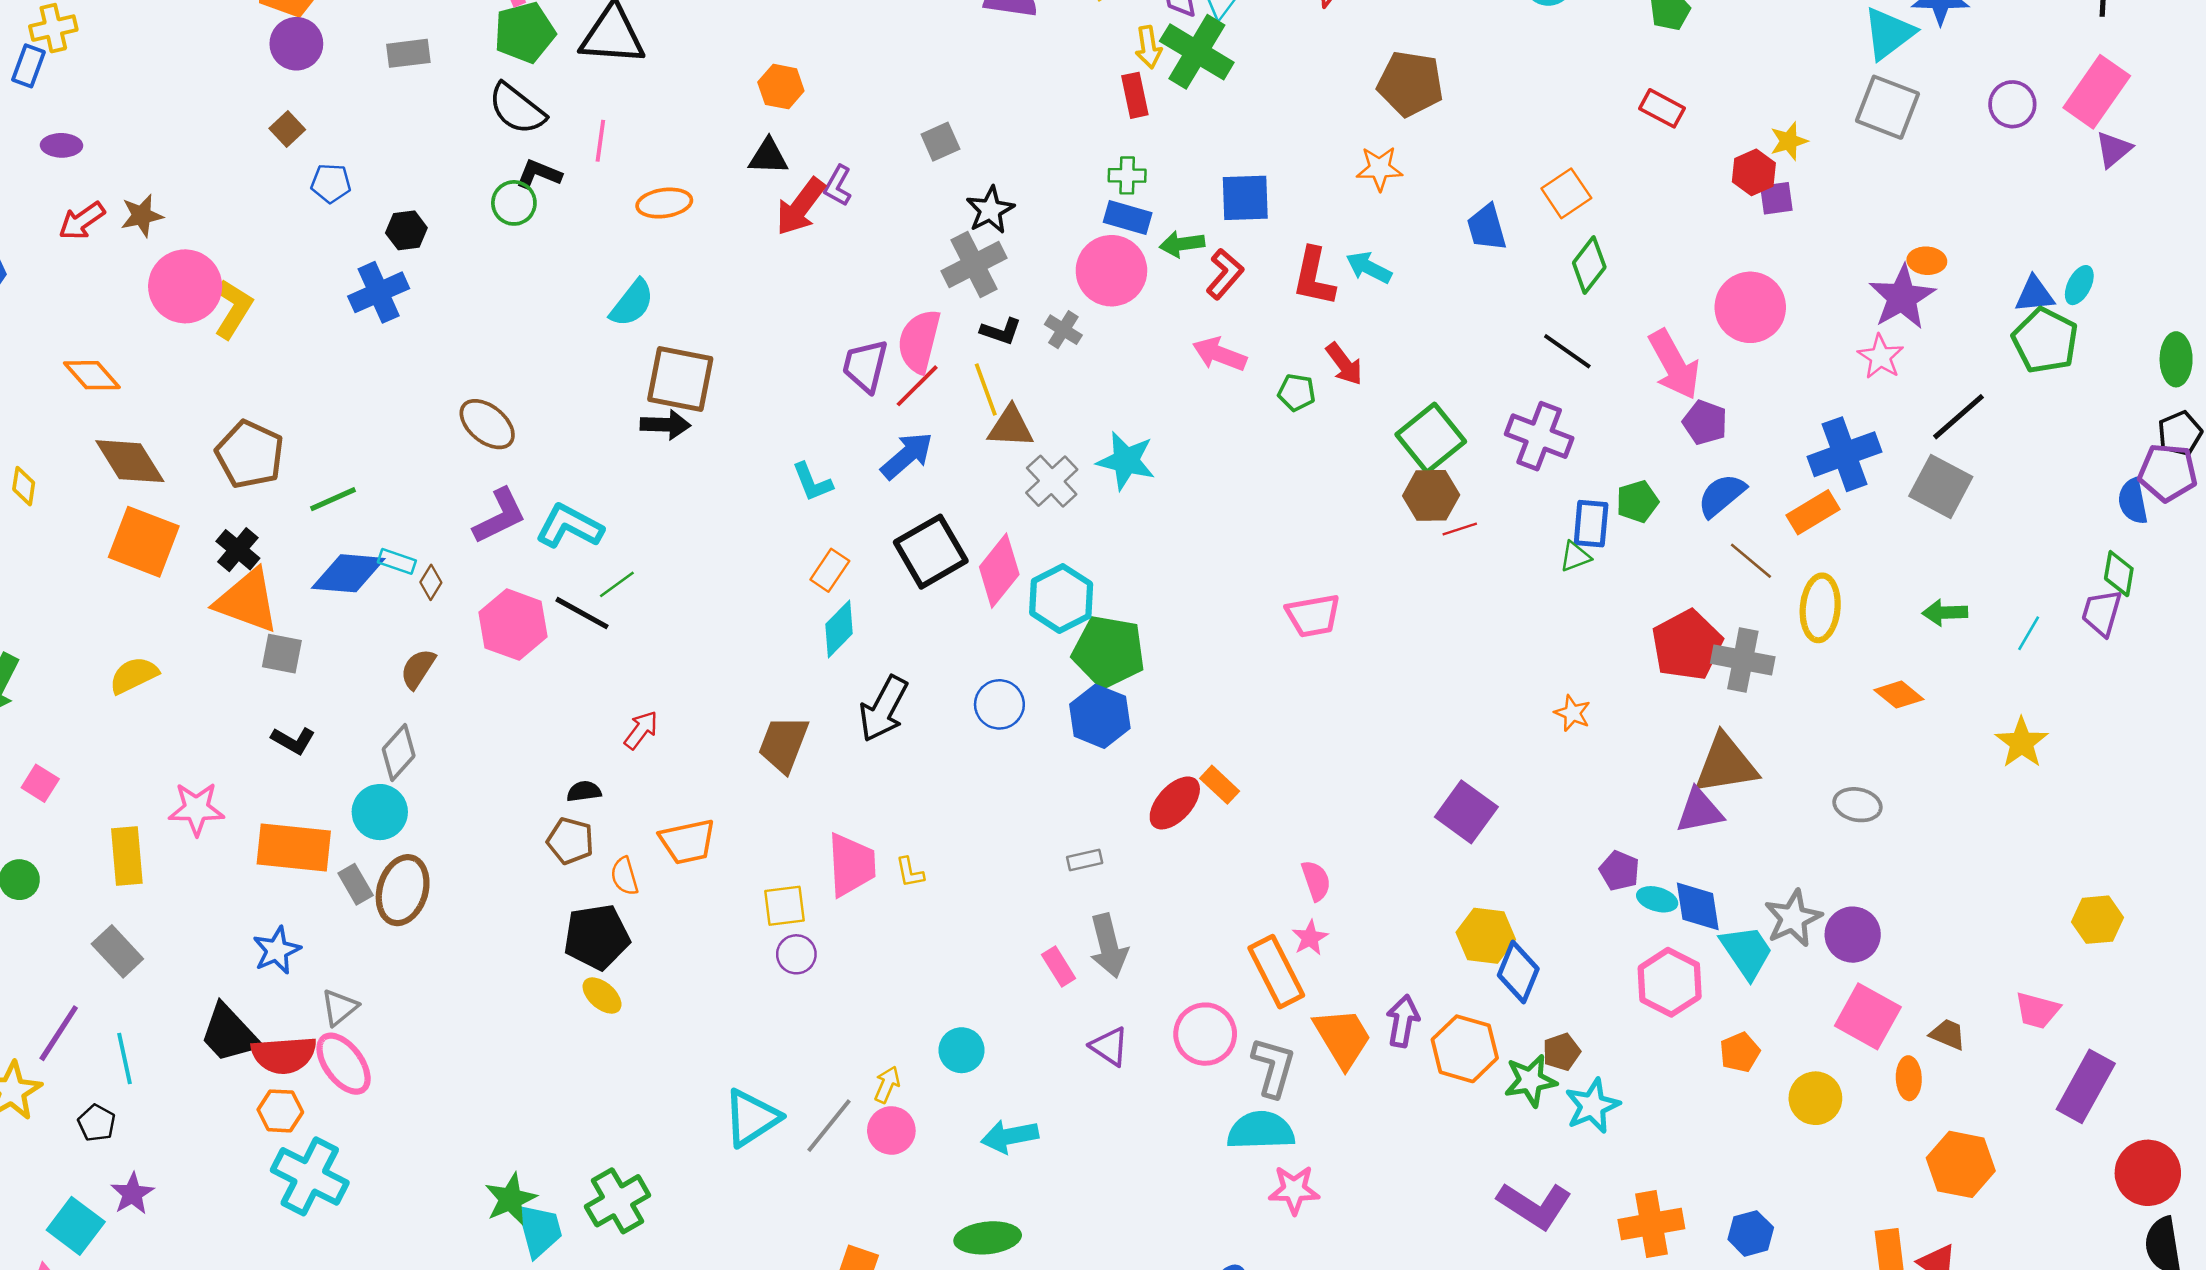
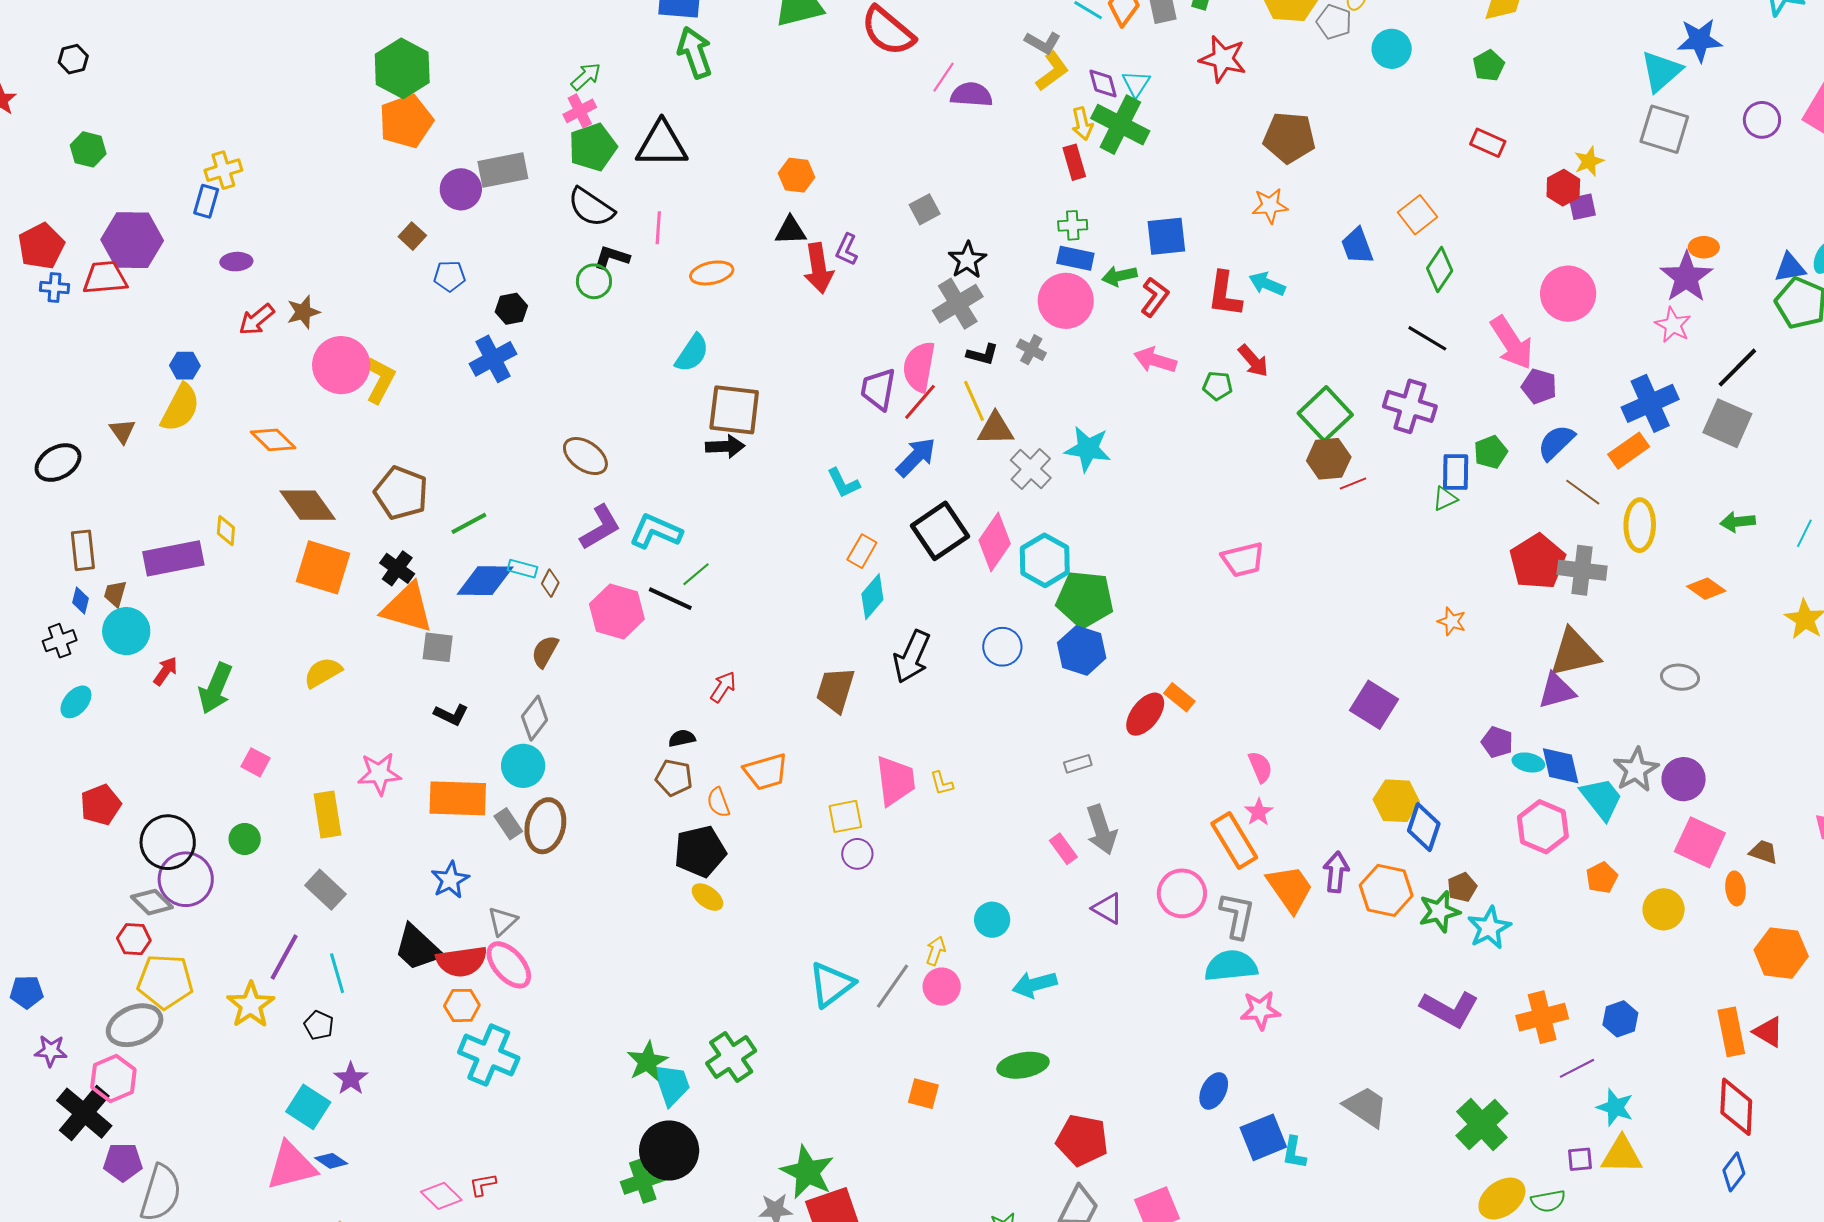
purple circle: (296, 44) -> (461, 189), moved
gray rectangle: (408, 53) -> (503, 170), size x1.4
red arrow: (800, 207) -> (819, 268), turned -42

